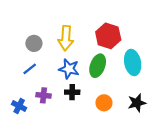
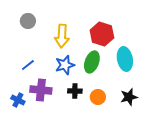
gray circle: (34, 43) -> (28, 21), moved
blue star: (69, 69) -> (65, 65), turned -30
black cross: (72, 92) -> (75, 91), moved
purple cross: (44, 95) -> (41, 90), size x1.5

